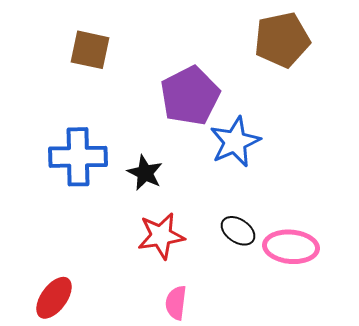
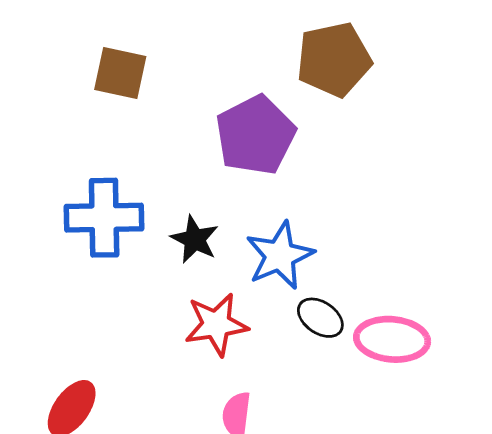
brown pentagon: (282, 40) -> (334, 59), moved
blue star: (235, 142) -> (280, 256), moved

